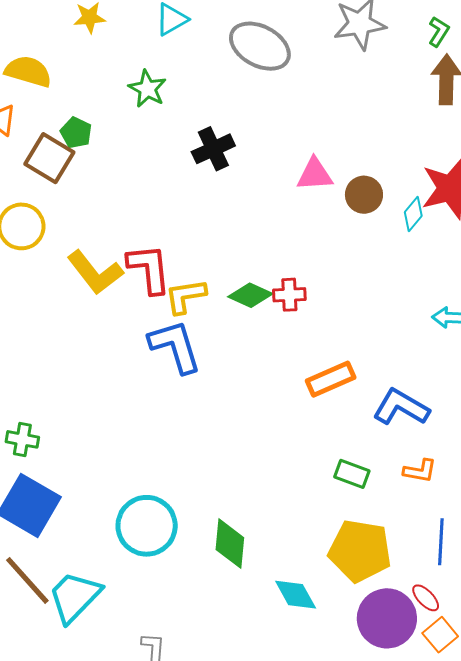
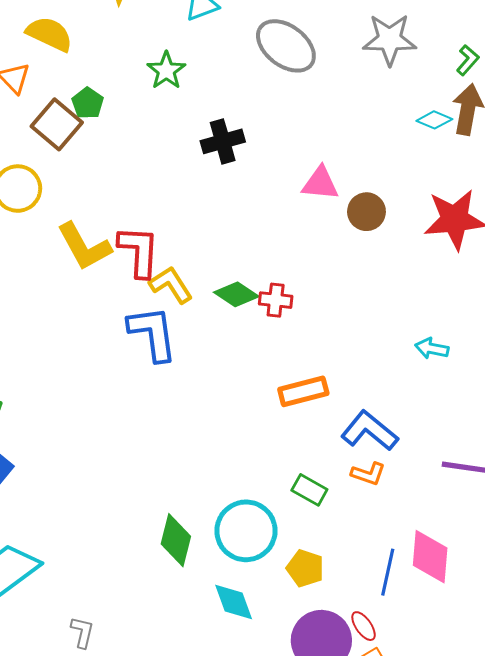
cyan diamond: (413, 214) -> (434, 120), moved, turned 64
yellow L-shape: (185, 296) -> (171, 285), turned 57
orange L-shape: (420, 471) -> (368, 474), moved
cyan circle: (147, 526) -> (246, 531), moved
yellow pentagon: (360, 551) -> (305, 568), size x0.6

